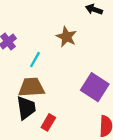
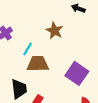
brown trapezoid: (31, 87) -> (38, 64), moved

